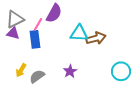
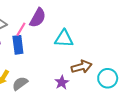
brown arrow: (96, 38) -> (82, 67), moved
purple star: (70, 71) -> (62, 82), moved

